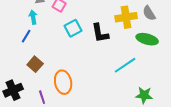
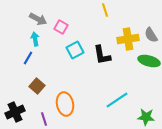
cyan line: (125, 65) -> (117, 100), moved

